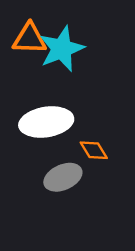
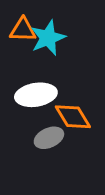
orange diamond: (94, 150) -> (73, 117), size x1.6

